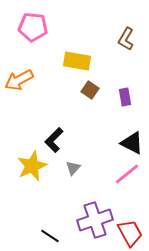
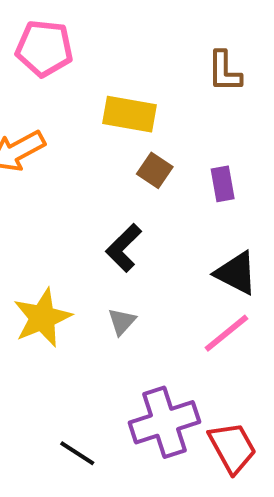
brown L-shape: (126, 39) -> (225, 72), turned -30
black L-shape: (54, 140) -> (124, 248), moved

